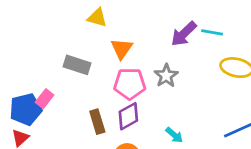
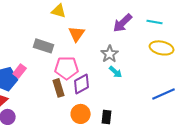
cyan line: (212, 32) -> (155, 22), moved
pink pentagon: (130, 84) -> (67, 68), moved
cyan arrow: (174, 135) -> (116, 72), moved

